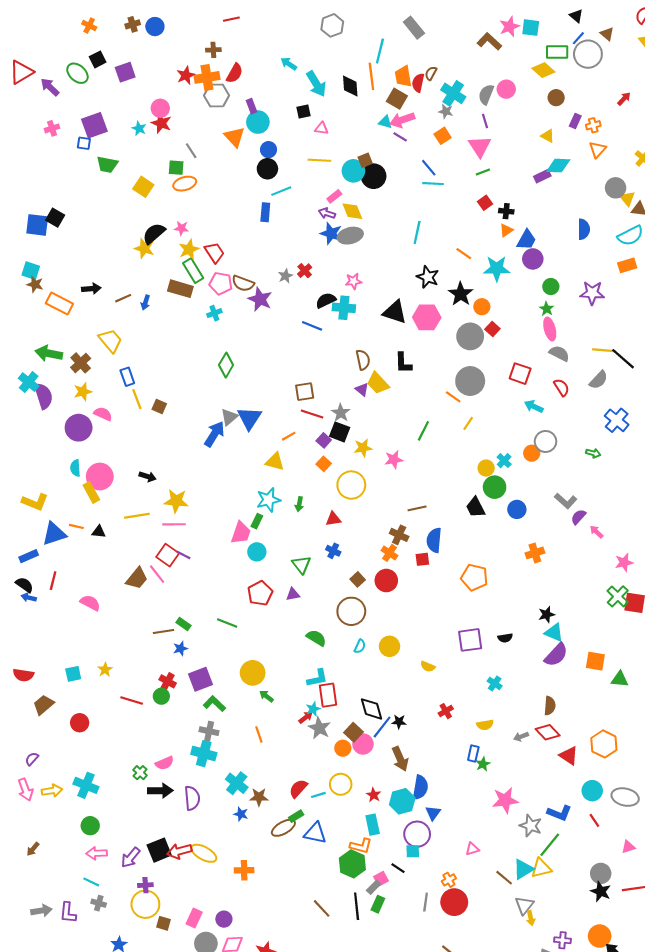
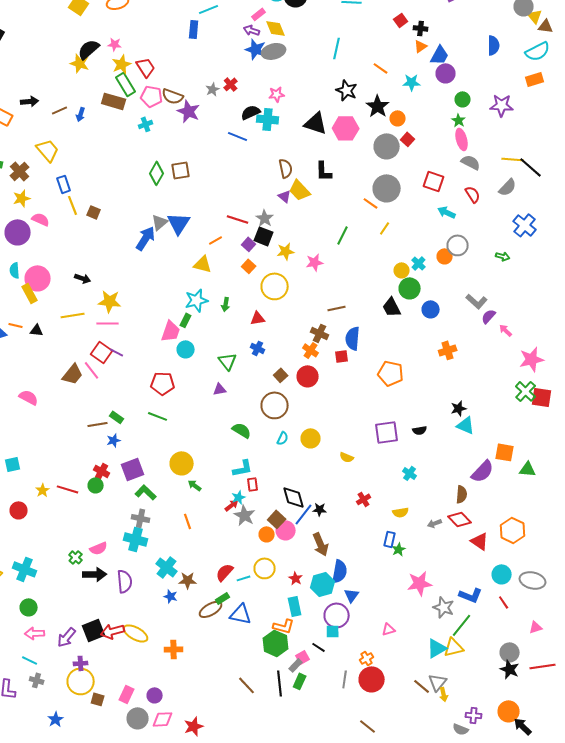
cyan star: (497, 269) -> (412, 82), size x0.7
brown square: (305, 392) -> (181, 170), moved
pink star: (624, 562) -> (532, 359), size x1.4
red pentagon: (260, 593) -> (163, 383), moved, turned 30
purple semicircle: (556, 655) -> (483, 471), moved
yellow star: (105, 670) -> (43, 490), moved
red rectangle: (328, 695) -> (253, 484), size x0.6
brown line: (504, 878) -> (422, 686), moved

